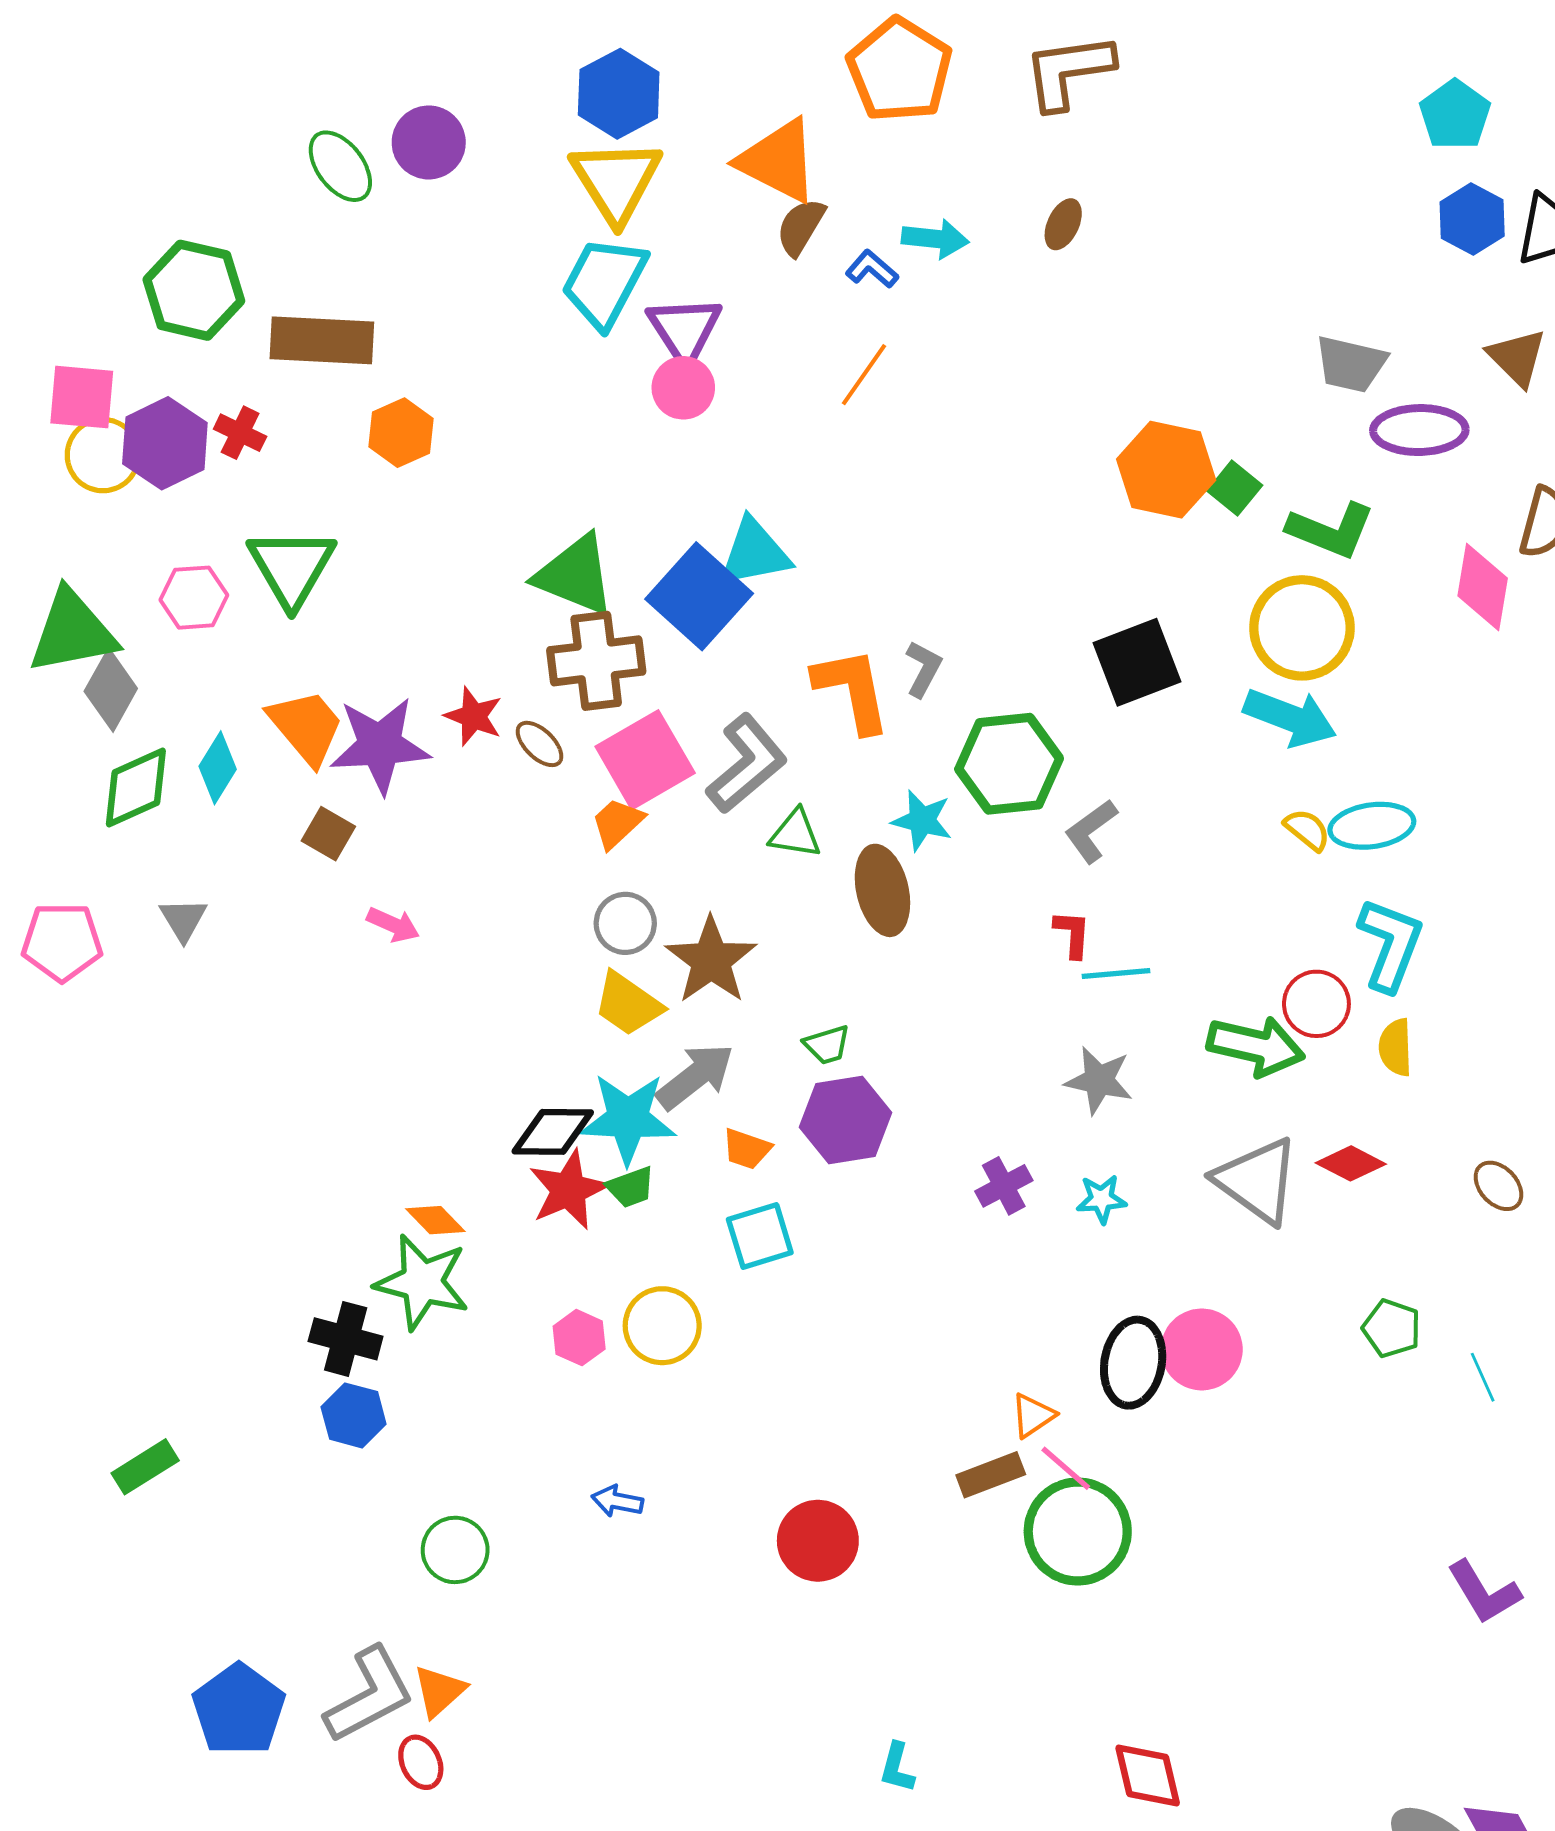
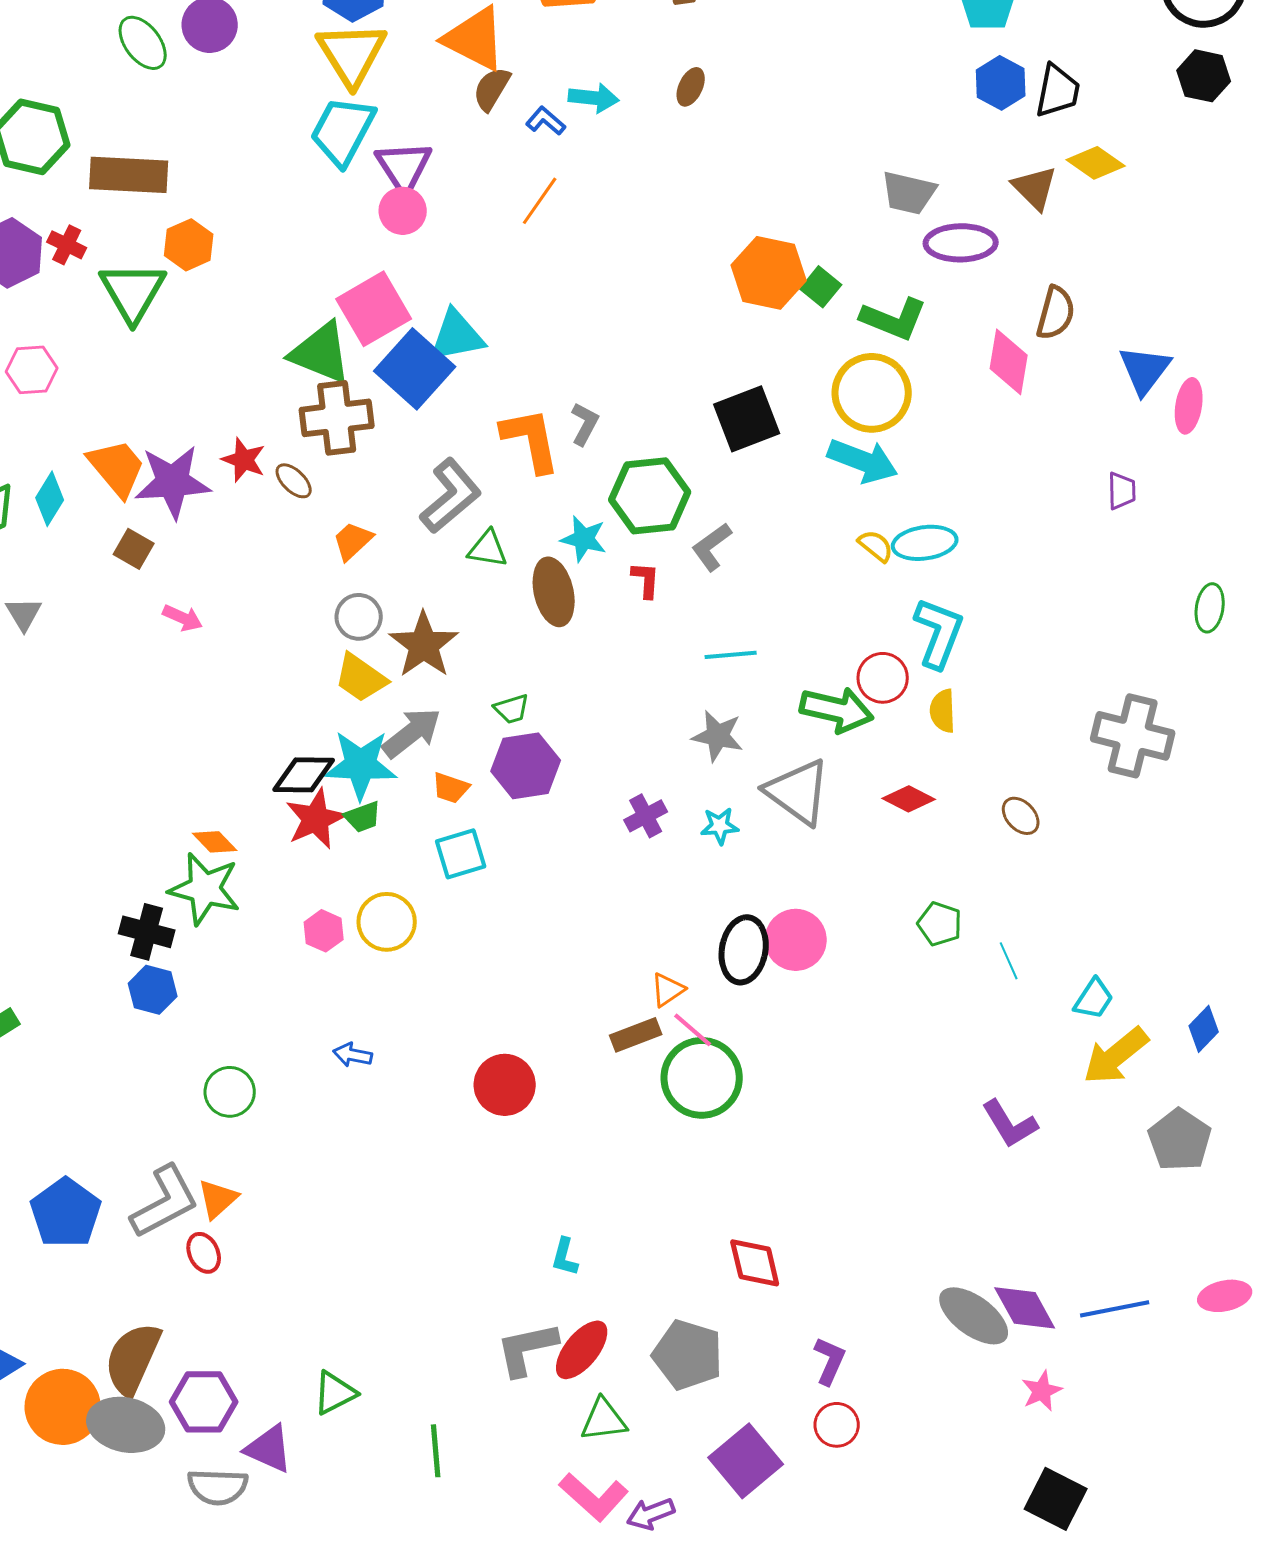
green triangle: (292, 567) -> (133, 292), moved
pink square: (645, 760) -> (374, 309), moved
red L-shape: (1072, 934) -> (646, 580), moved
gray triangle: (1257, 1181) -> (798, 792), moved

